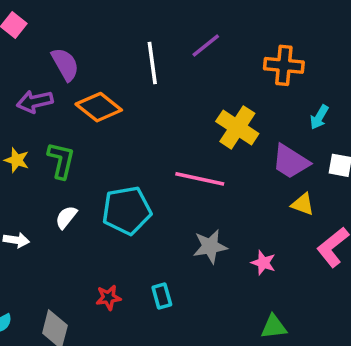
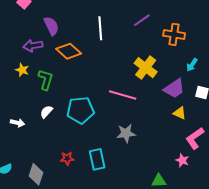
purple line: (206, 45) -> (142, 20), moved
yellow star: (17, 160) -> (22, 70), moved
purple trapezoid: (291, 162) -> (174, 89), turned -70
pink star: (263, 263) -> (182, 160), moved
cyan rectangle: (162, 296) -> (97, 159), size x1.5

